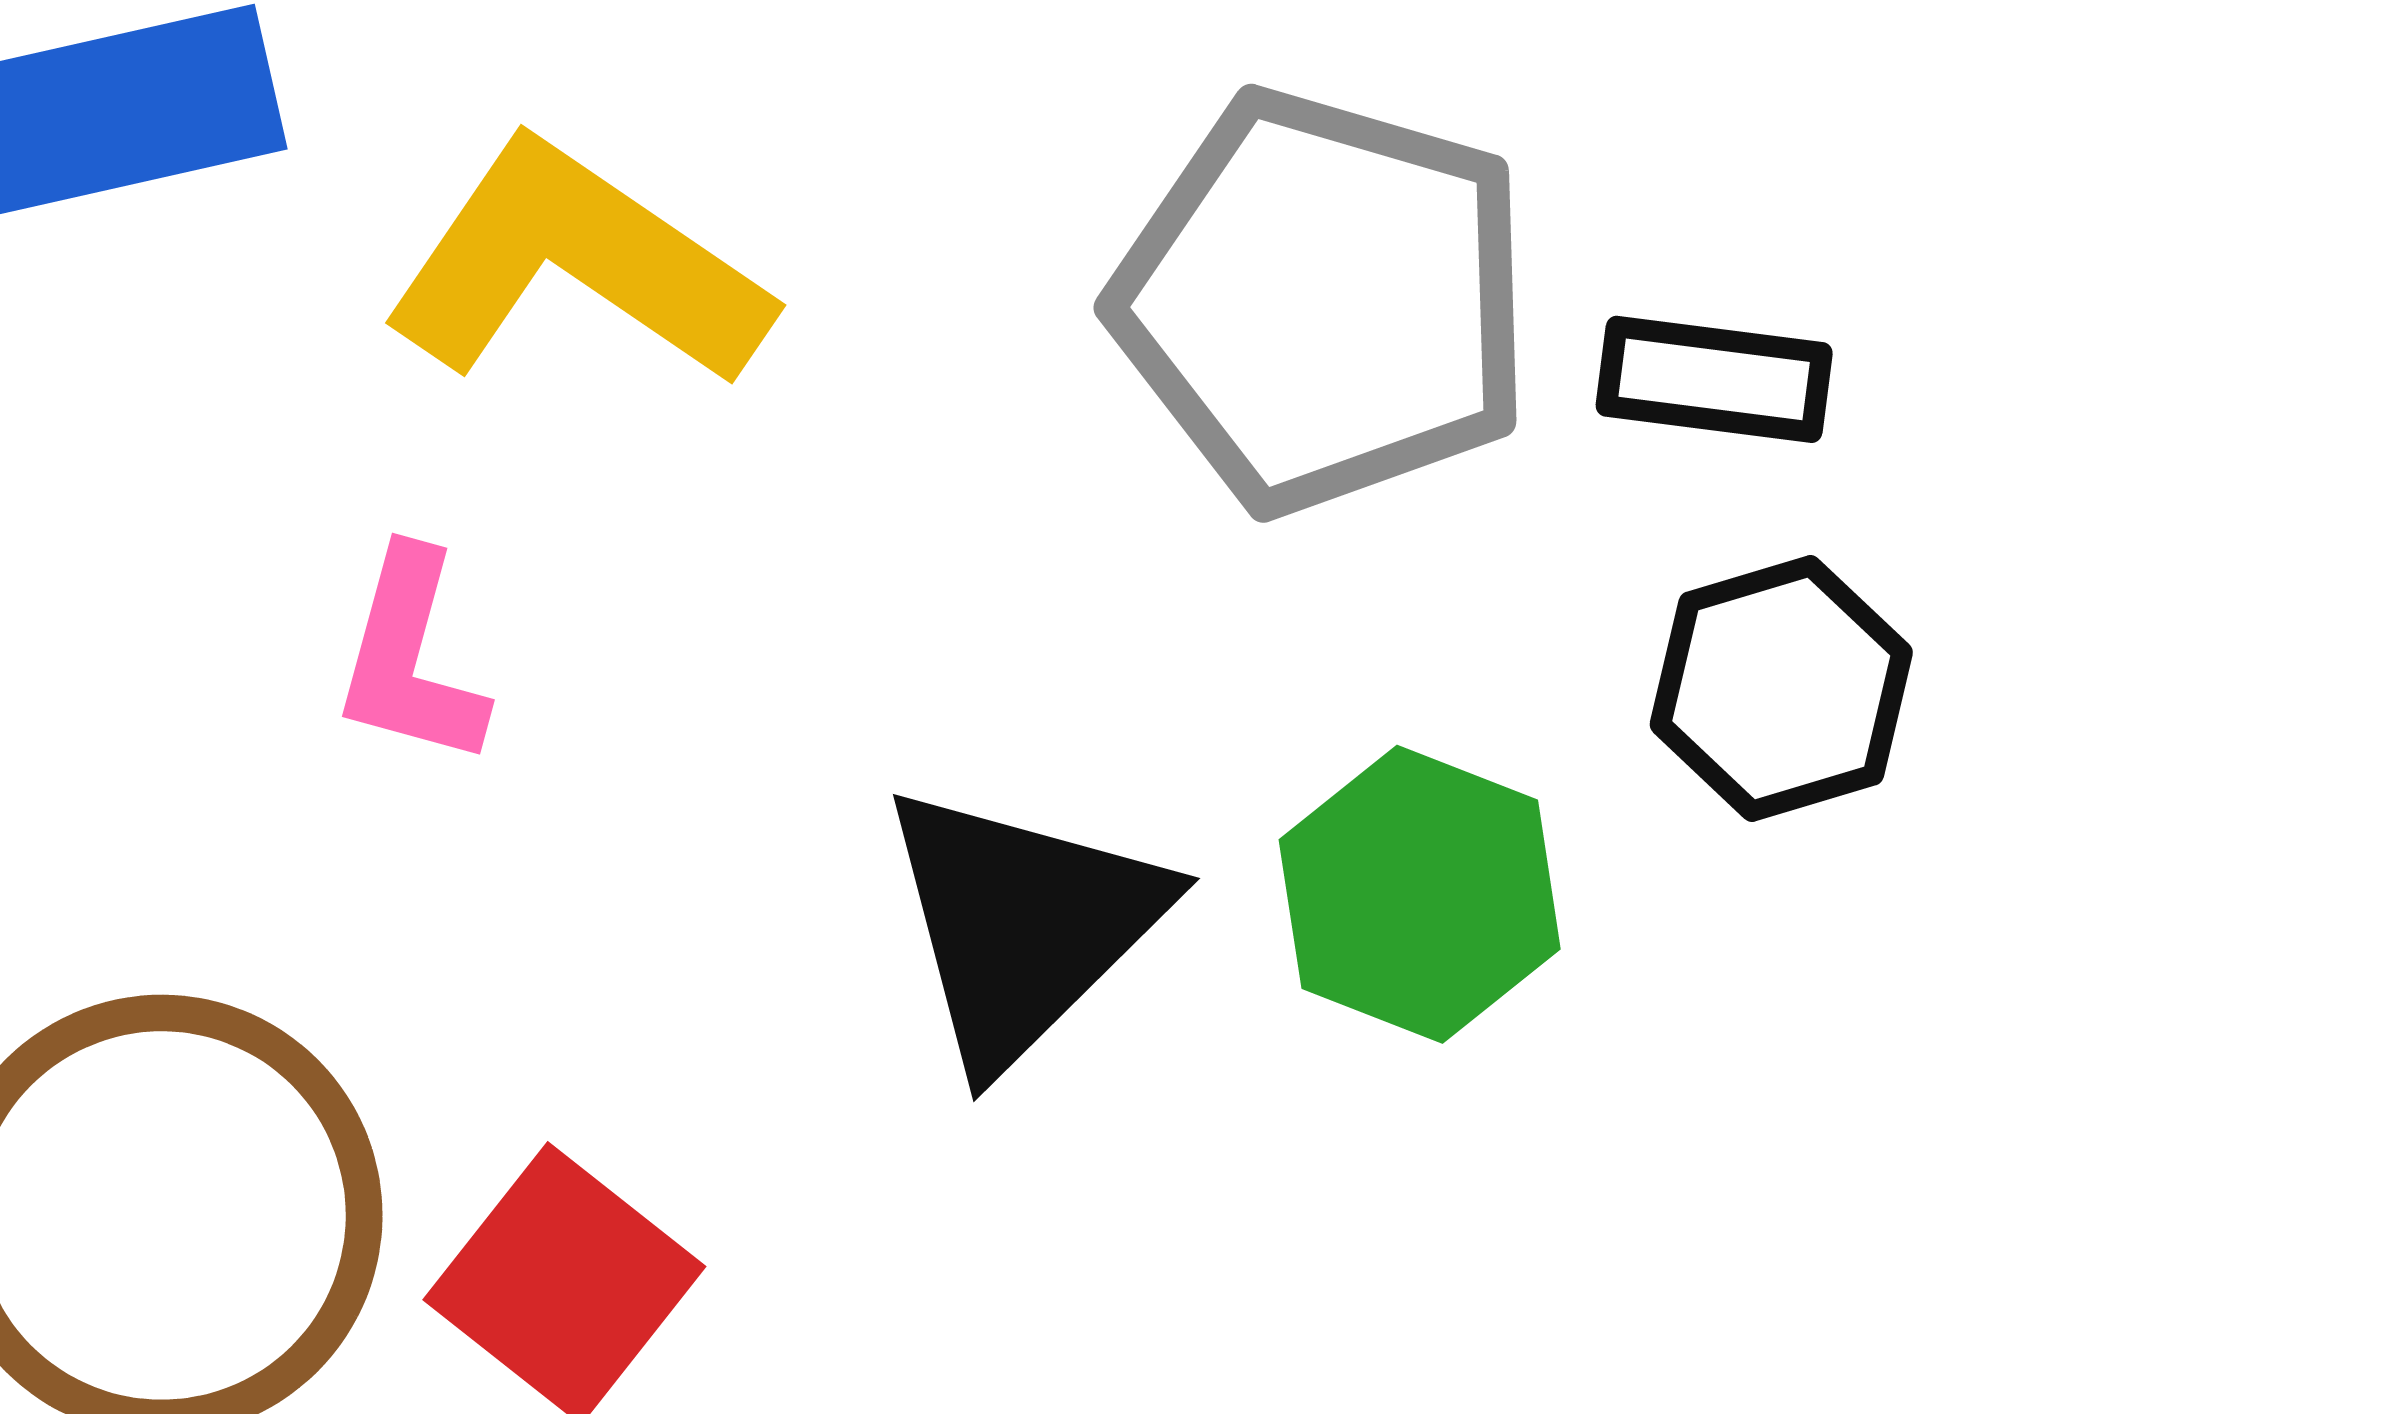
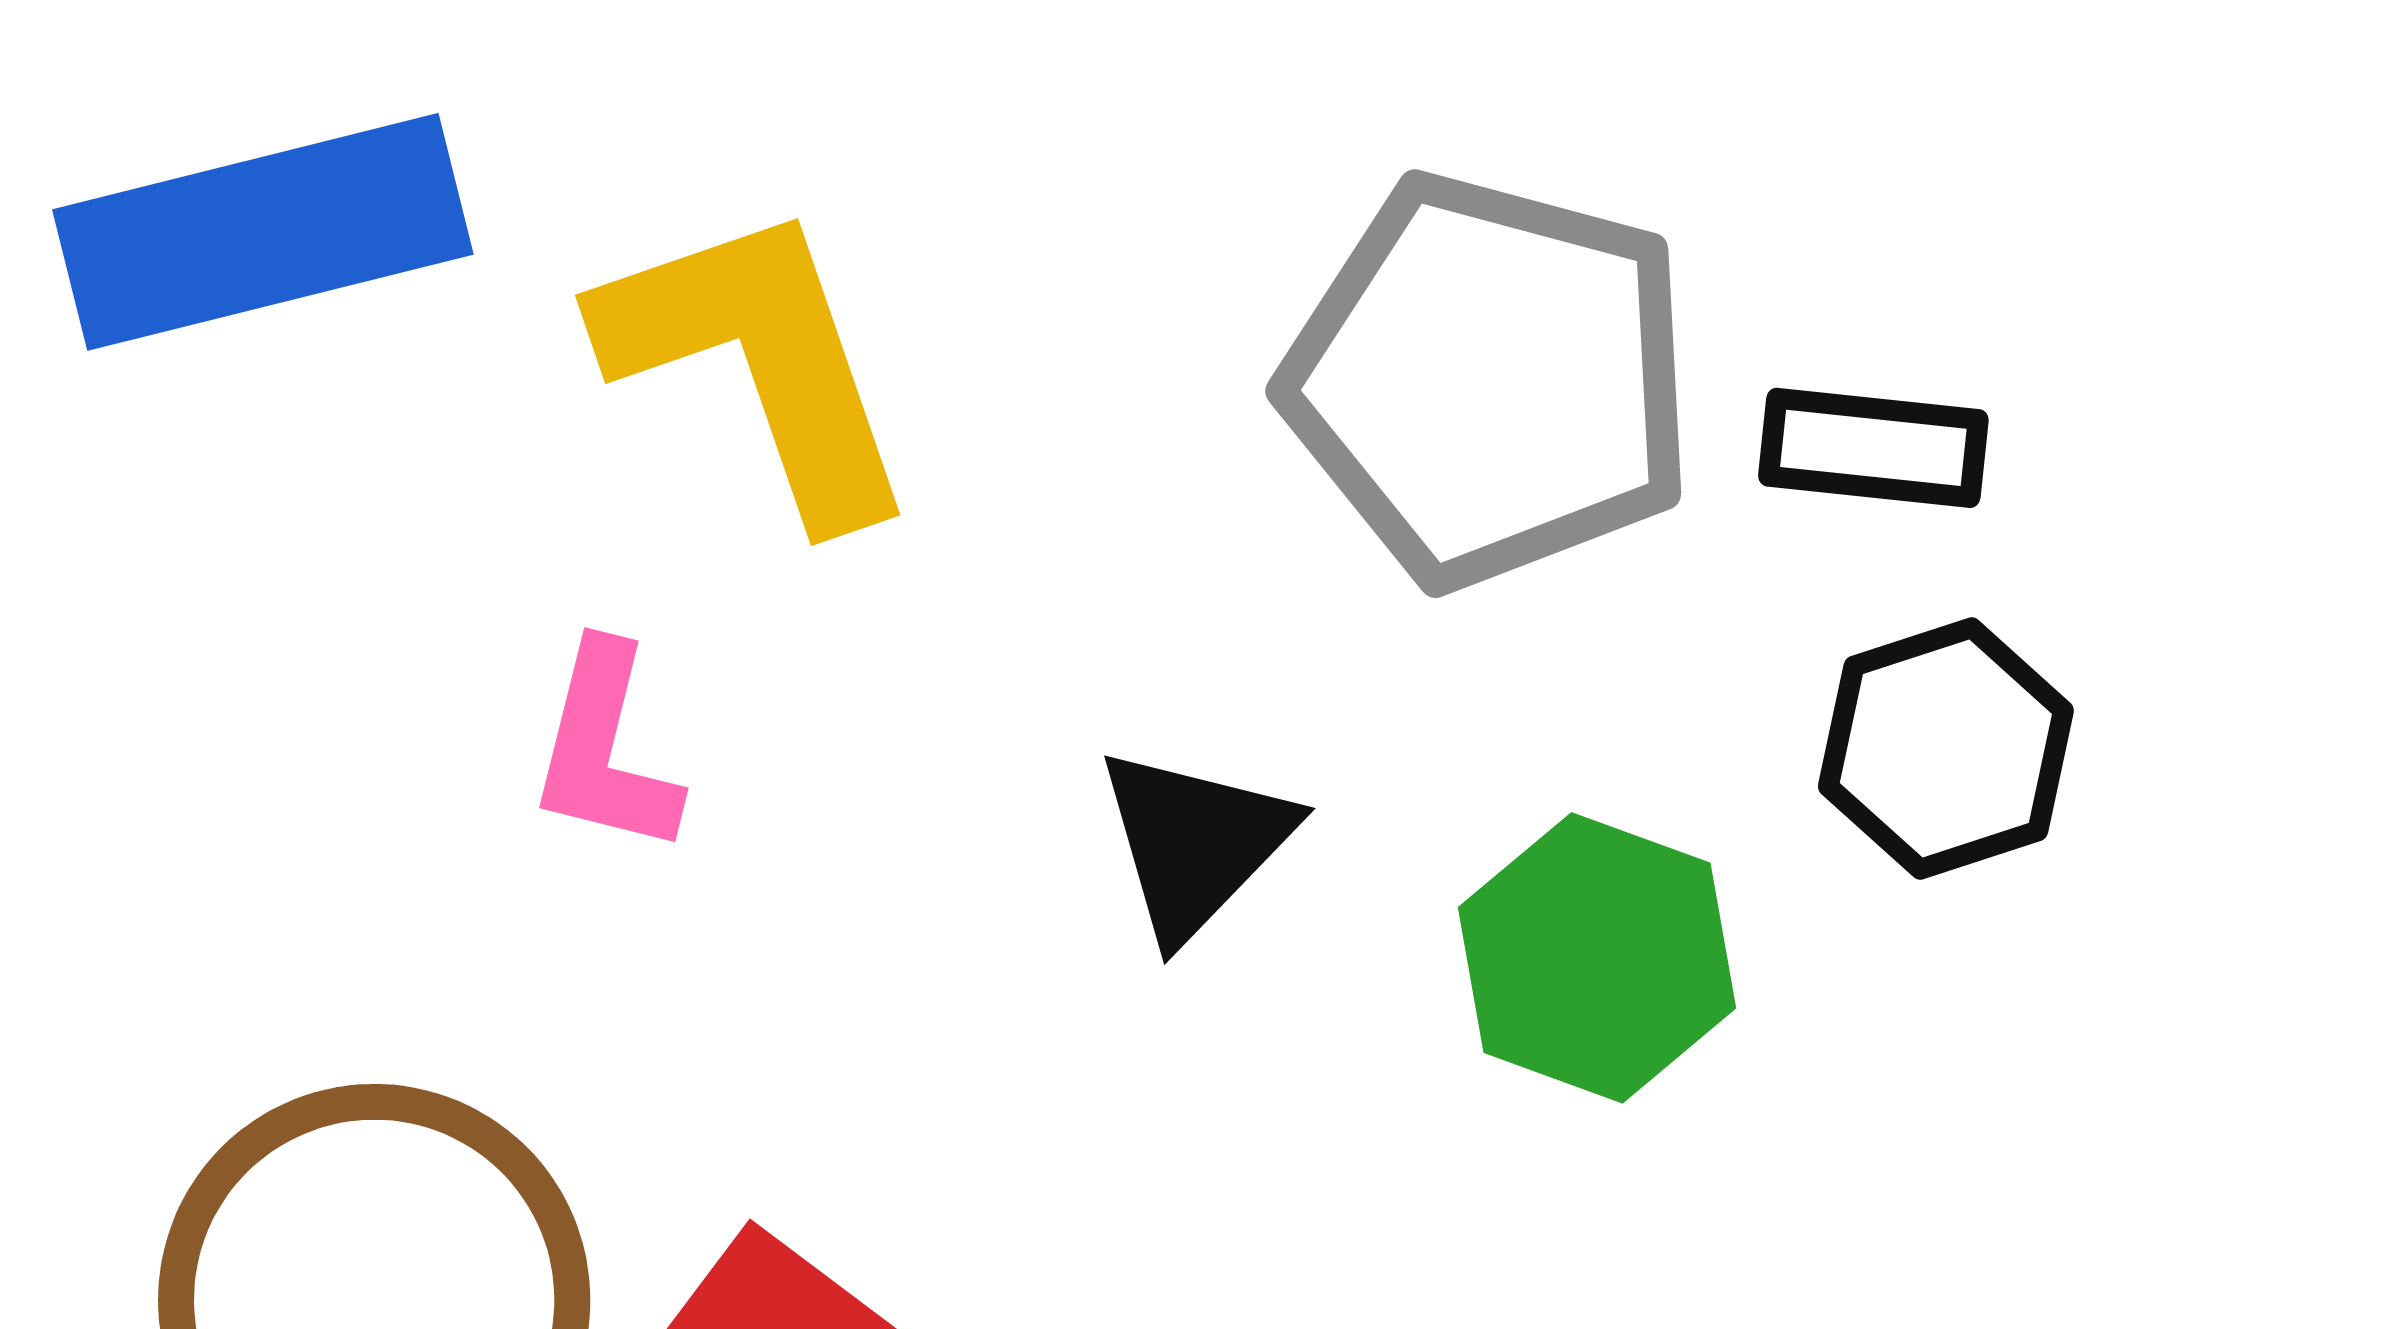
yellow L-shape: (576, 265) -> (759, 362), turned 38
black triangle: (1022, 925) -> (1195, 843), moved, size x0.7

